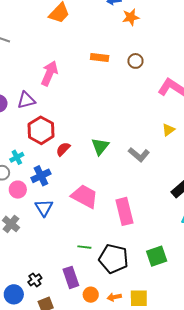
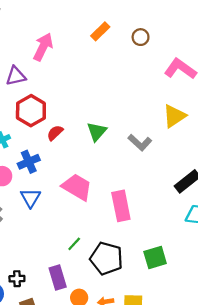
orange rectangle: (100, 57) -> (100, 31), turned -54
yellow triangle: (168, 130) -> (174, 116), size x1.6
green line: (84, 247) -> (74, 244), turned -56
black cross: (35, 280) -> (17, 279), turned 32

